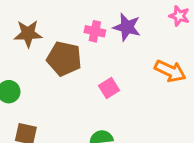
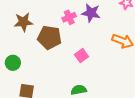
pink cross: (95, 31) -> (69, 17), turned -32

